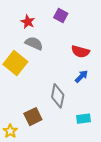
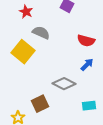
red star: (28, 22) -> (26, 12), moved
gray diamond: (58, 96) -> (64, 84), turned -75

